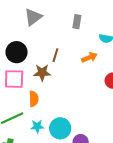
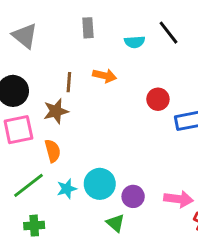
gray triangle: (33, 17) -> (25, 36), turned -30
orange arrow: (89, 57) -> (105, 76), moved, turned 49

